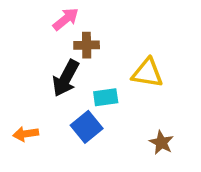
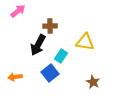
pink arrow: (66, 19) -> (18, 11), moved
cyan rectangle: (106, 97) -> (61, 56), turned -48

